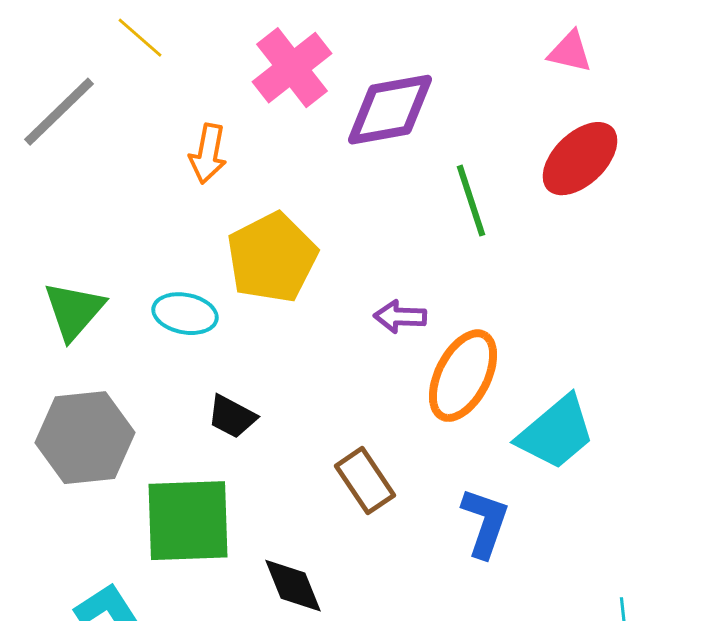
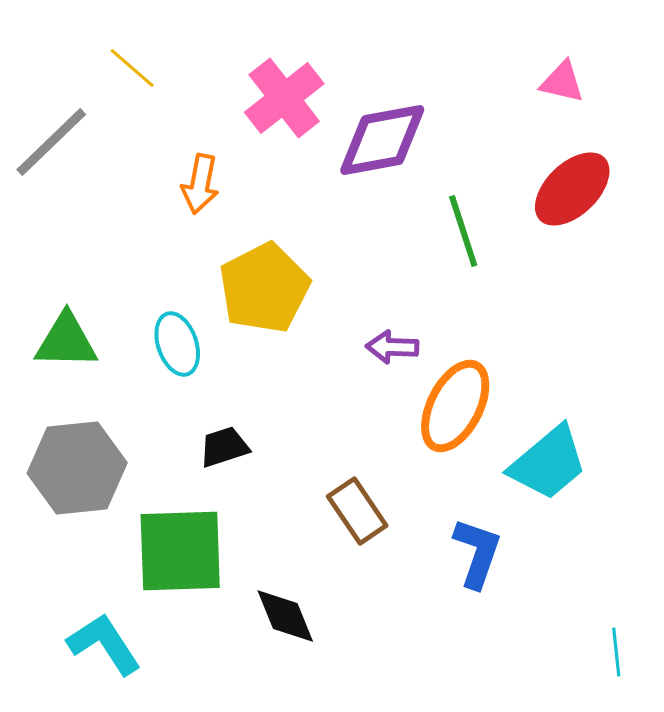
green triangle: (74, 311) -> (66, 341), turned 50
cyan ellipse: (185, 314) -> (177, 344), turned 60
black trapezoid: (232, 417) -> (224, 447), turned 134

